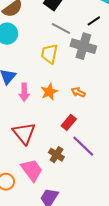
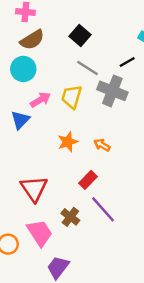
pink arrow: (24, 92) -> (40, 100), moved, turned -126

